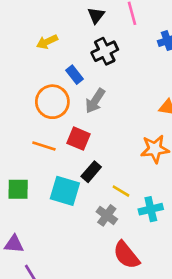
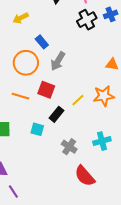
black cross: (105, 51) -> (87, 20), moved
cyan square: (65, 191) -> (37, 129), size x0.6
yellow line: (121, 191) -> (78, 100), moved, turned -72

